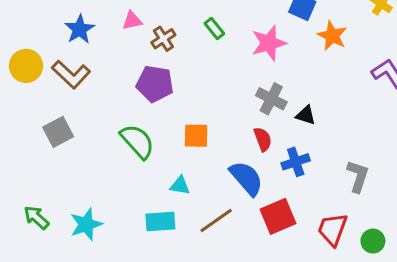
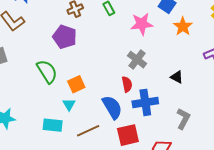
black triangle: (306, 115) -> (177, 77), moved
orange square: (196, 136) -> (76, 84), moved, turned -36
blue cross: (296, 162) -> (145, 102), size x1.4
cyan triangle: (180, 186) -> (69, 104), turned 40

